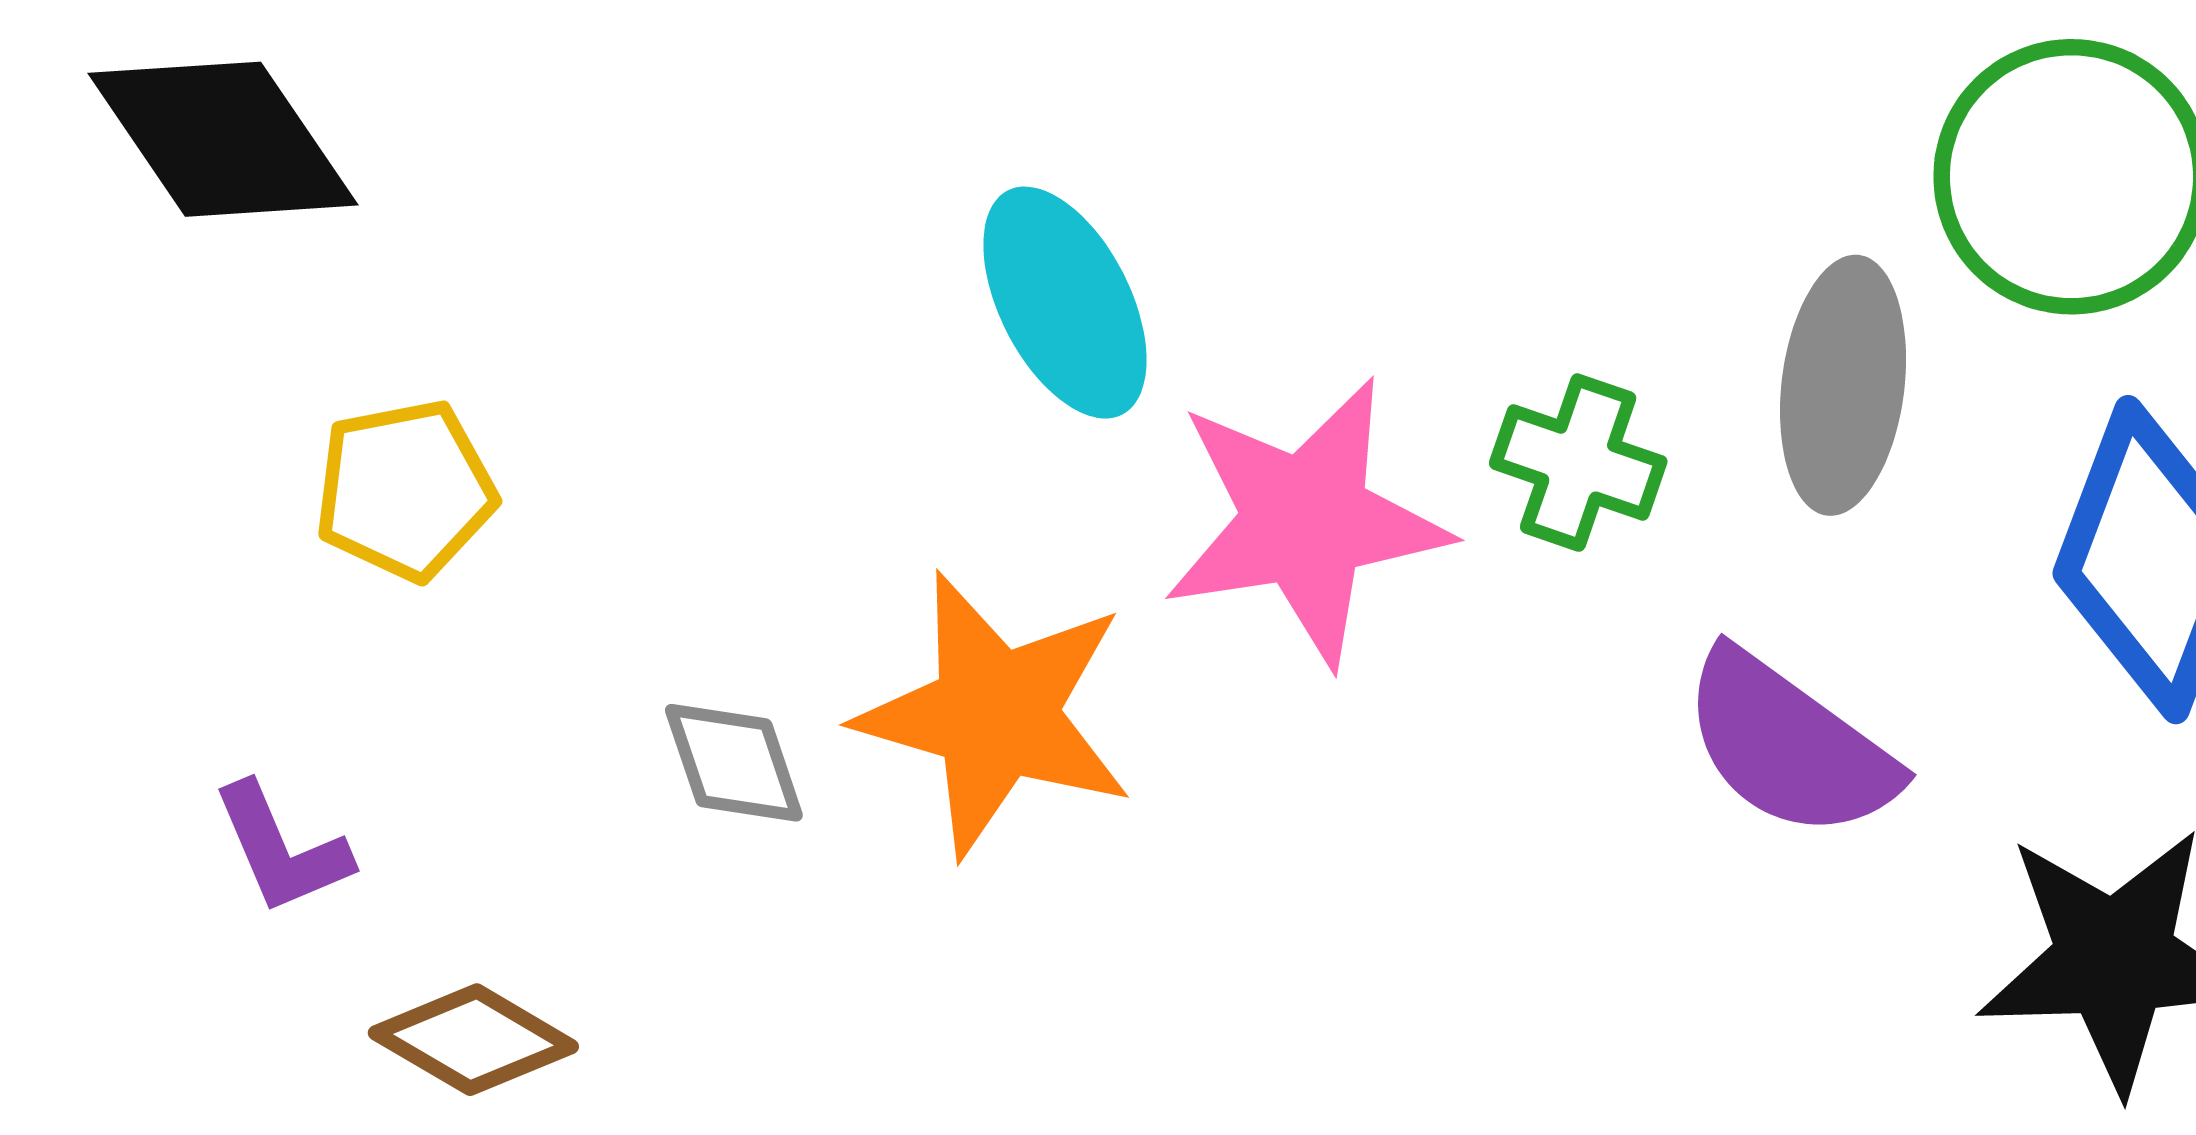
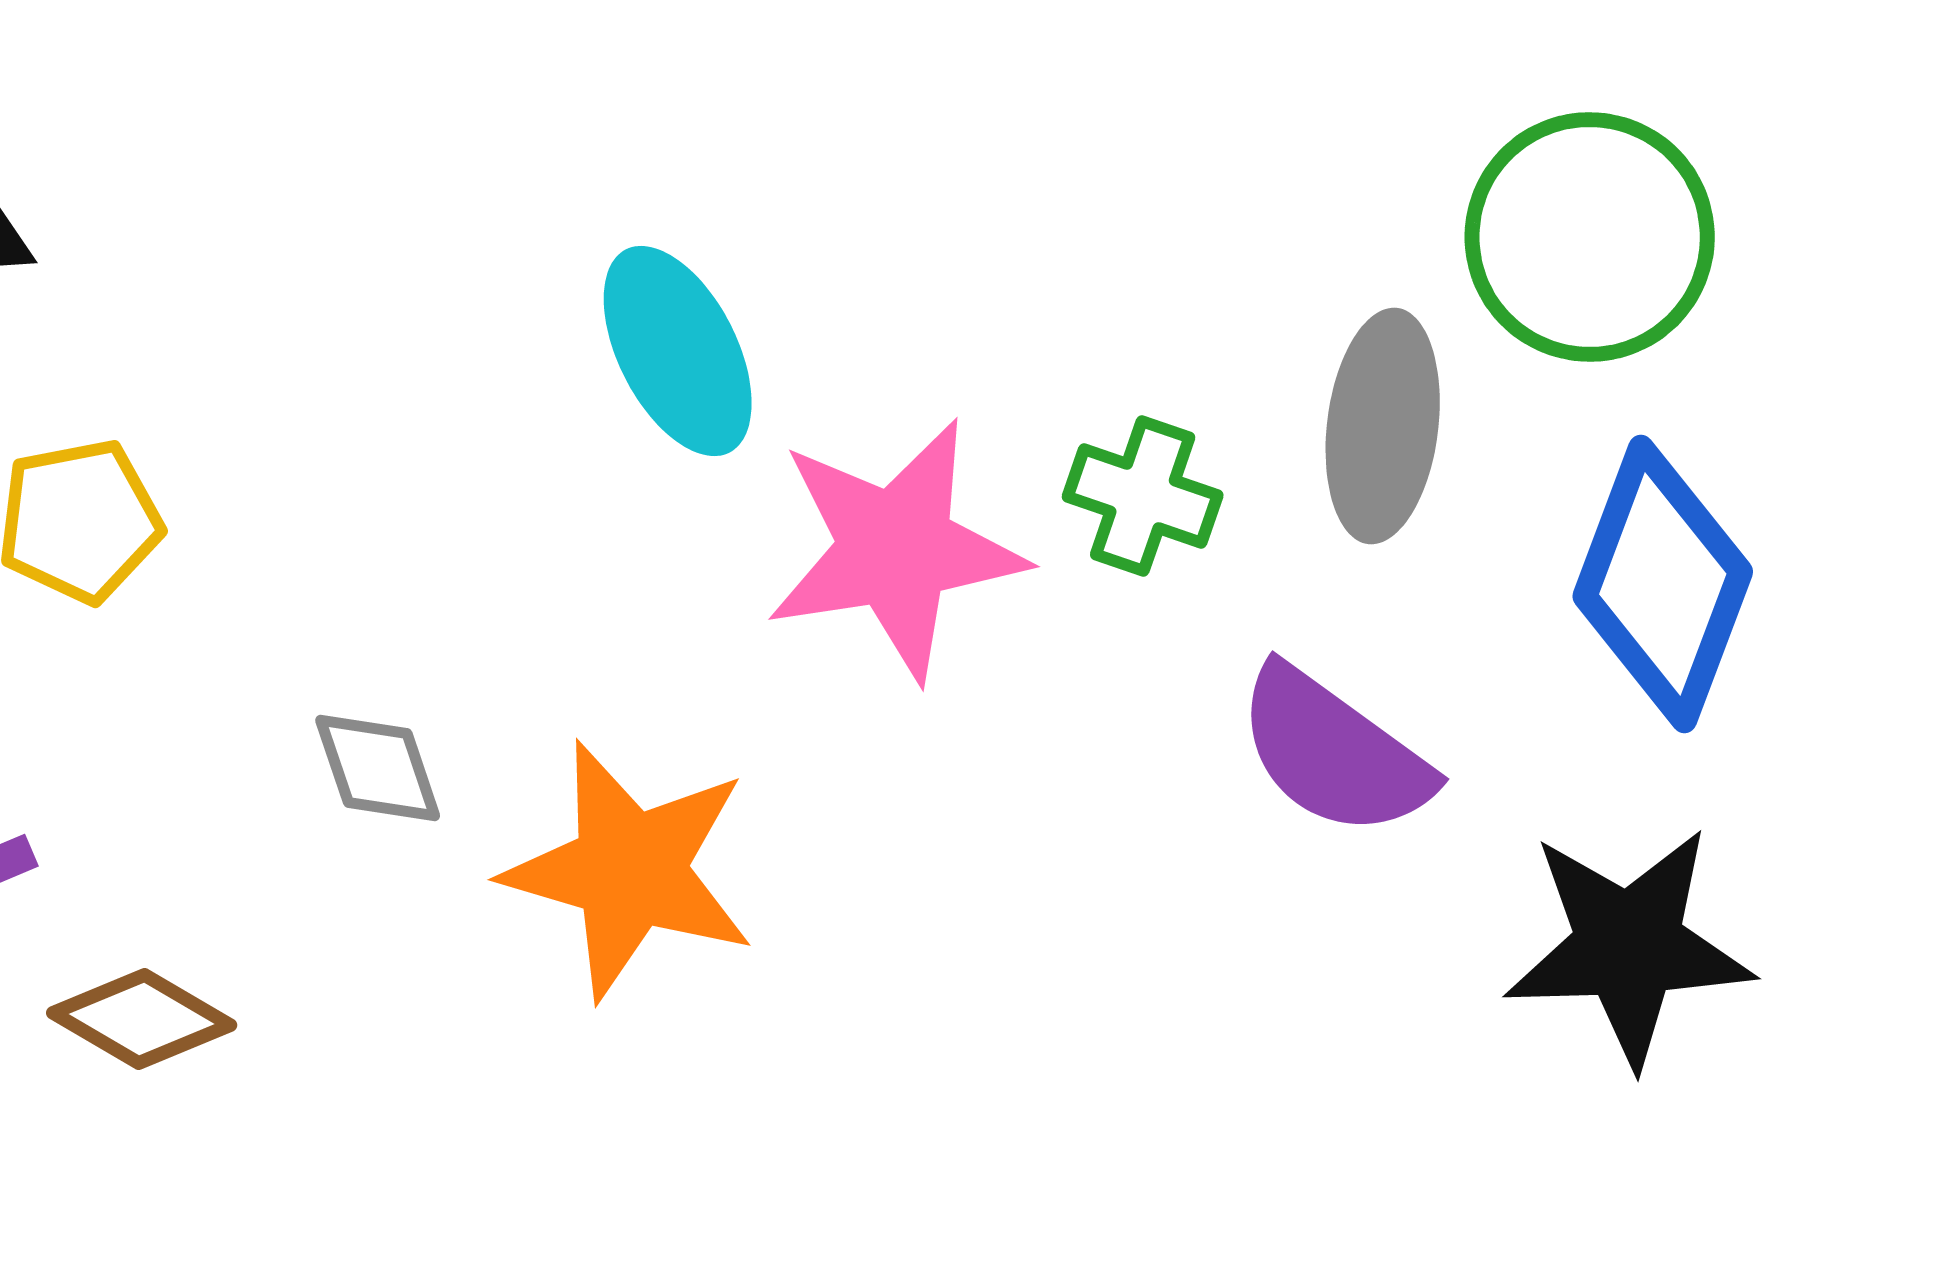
orange star: (995, 714) -> (630, 870), moved

